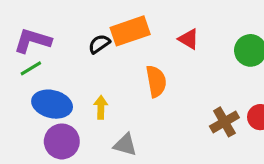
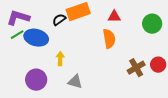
red triangle: (189, 39) -> (114, 17), turned -32
orange semicircle: (156, 81) -> (109, 39), moved
blue ellipse: (52, 104) -> (36, 38), moved

